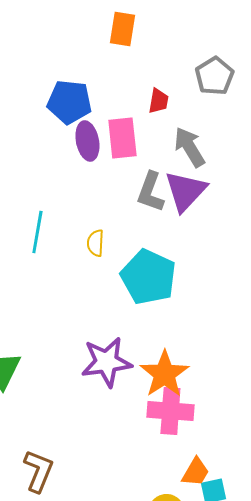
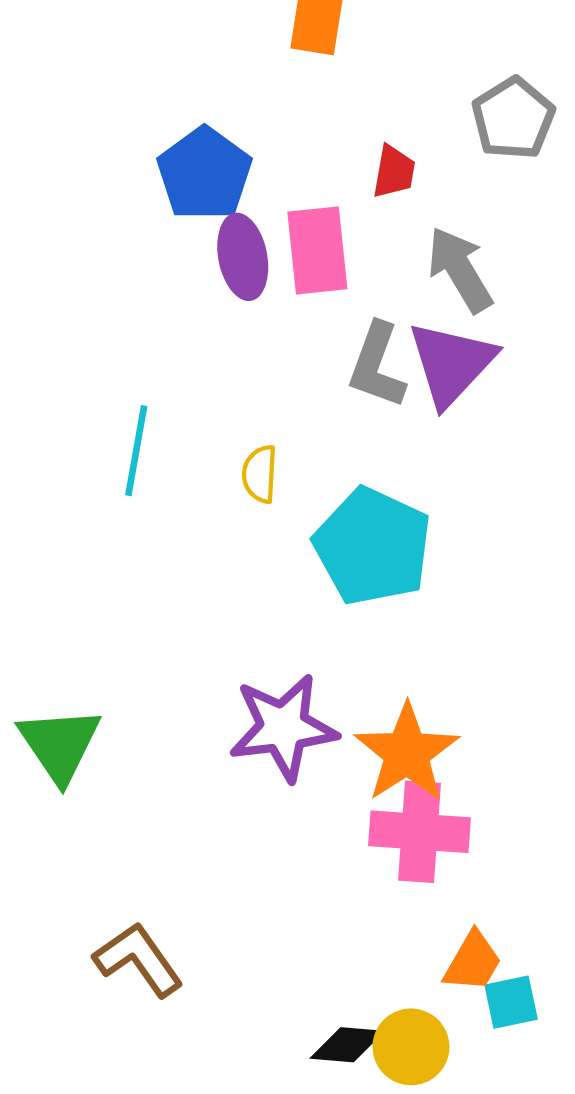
blue pentagon: (69, 102) -> (204, 174), turned 30
brown L-shape: (38, 471) -> (138, 960), turned -57

